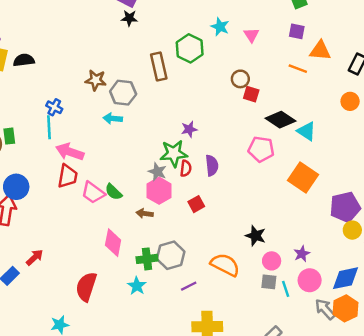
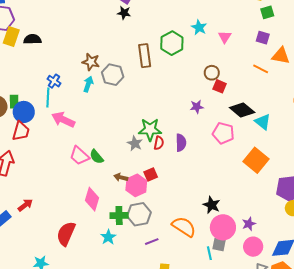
cyan arrow: (113, 118) -> (88, 84), moved, turned 98
purple star: (189, 129) -> (197, 107), moved
red trapezoid: (68, 176) -> (21, 131), moved
blue circle: (16, 187) -> (24, 112), moved
pink hexagon: (159, 191) -> (136, 185), moved
red square: (196, 204) -> (151, 175), moved
pink circle: (272, 261) -> (223, 227), size x1.6
cyan line: (286, 289) -> (209, 253), moved

